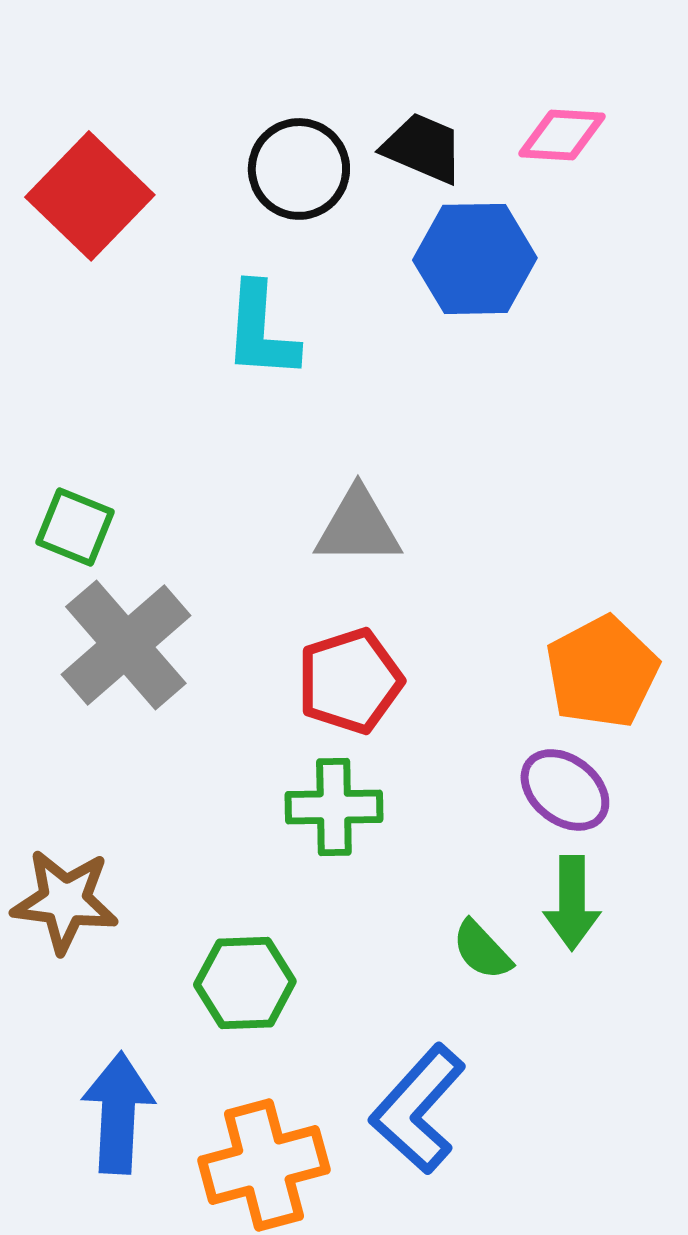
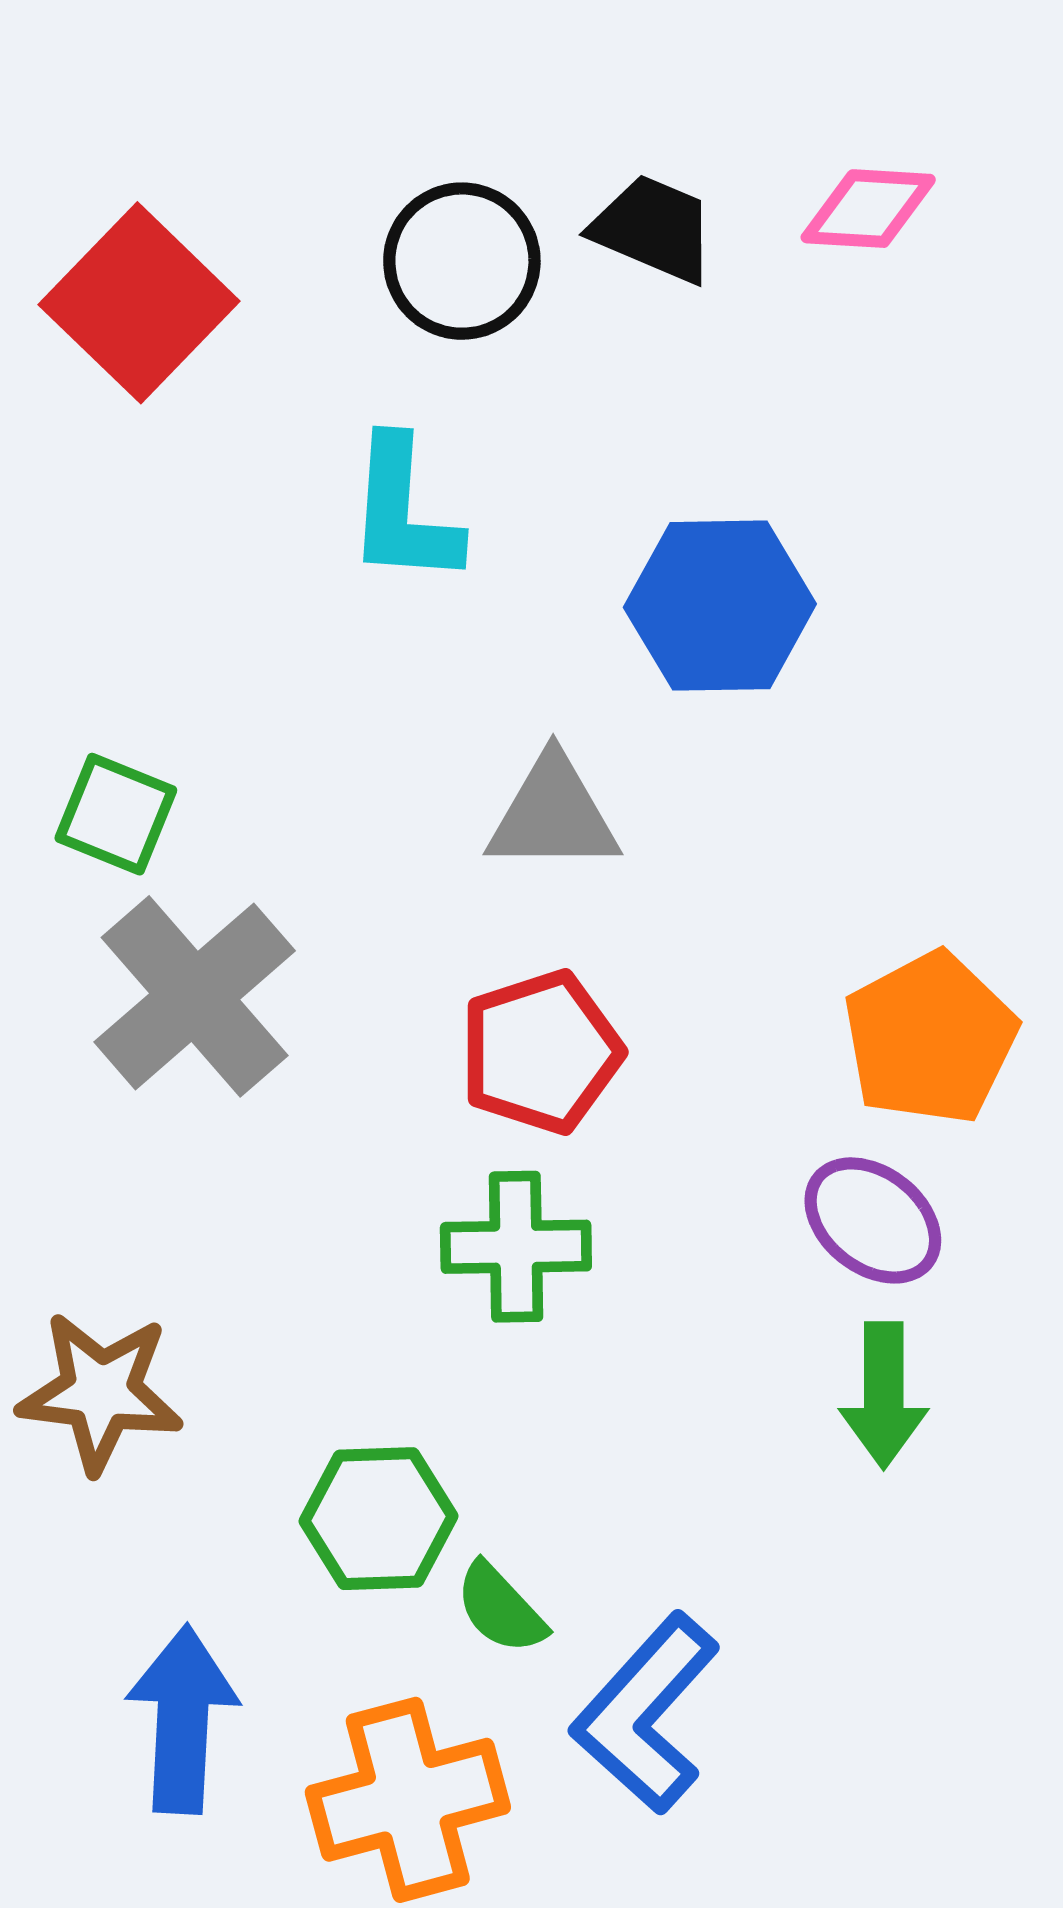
blue hexagon: (475, 259) -> (720, 606), moved
green semicircle: (482, 950) -> (501, 1608), moved

